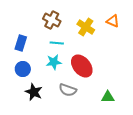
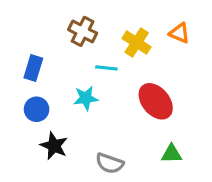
cyan line: (57, 43) -> (106, 68), moved
red ellipse: (82, 66) -> (156, 101), moved
gray semicircle: (68, 90) -> (110, 163), moved

